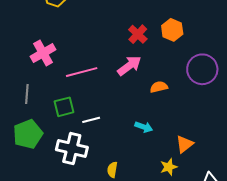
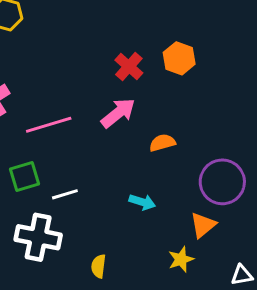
purple circle: (202, 69) -> (222, 182), moved

